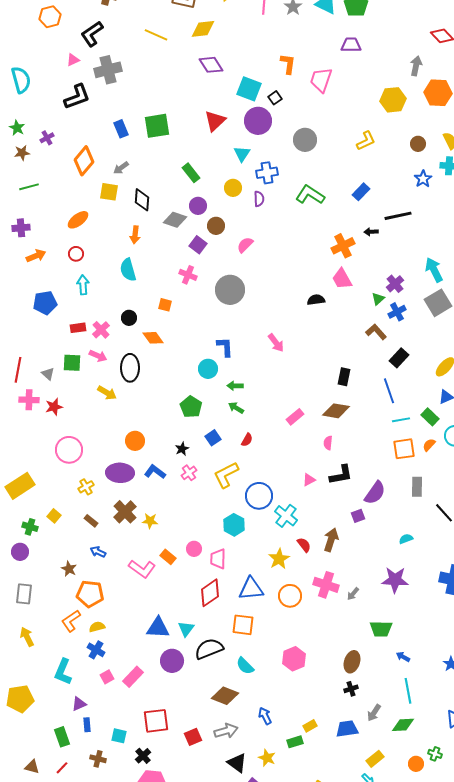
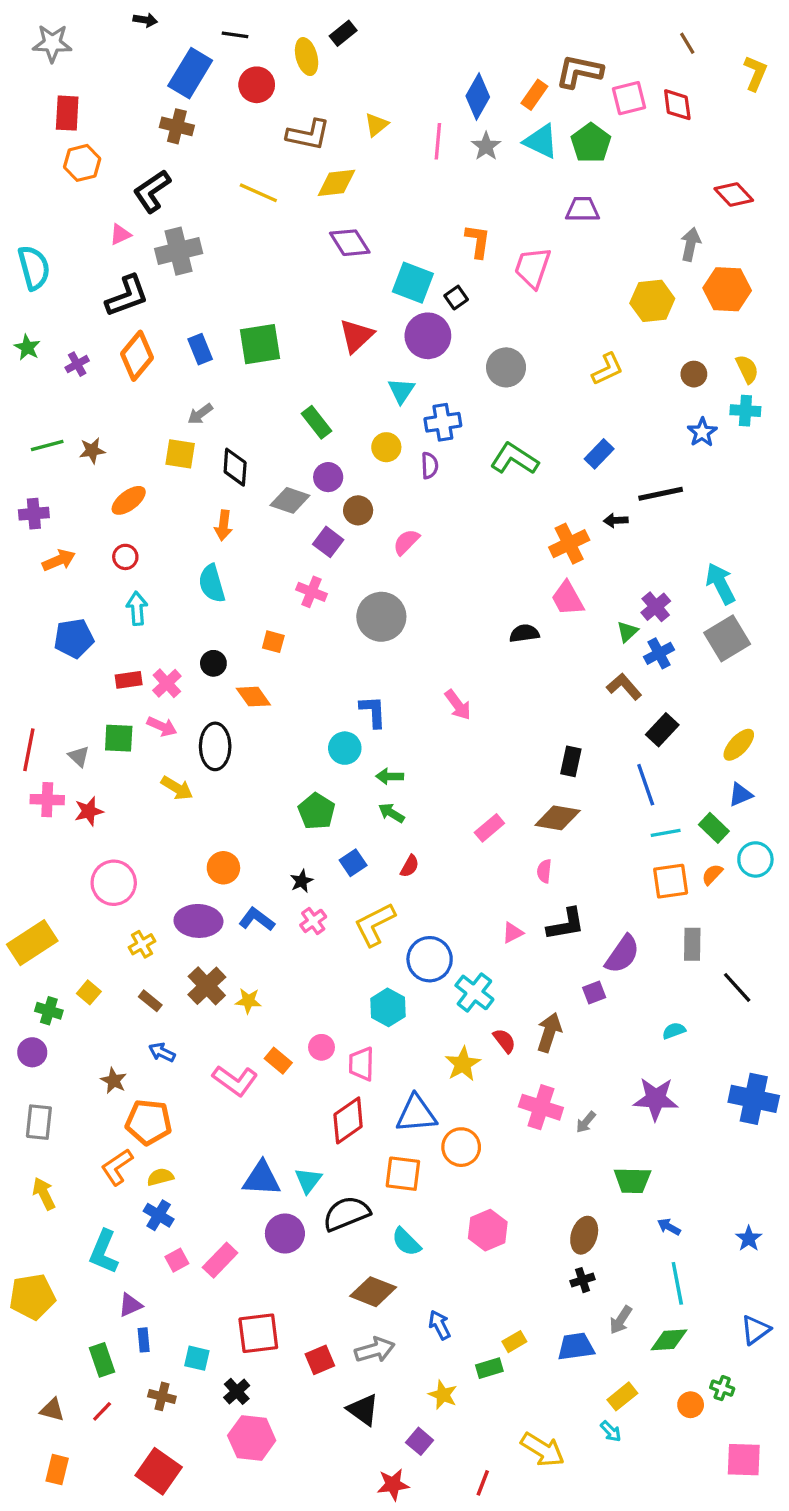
brown star: (22, 153) -> (92, 451), moved
orange diamond: (84, 161) -> (137, 356), moved
orange circle: (290, 596) -> (461, 1147), moved
black triangle: (237, 763) -> (363, 1410), moved

